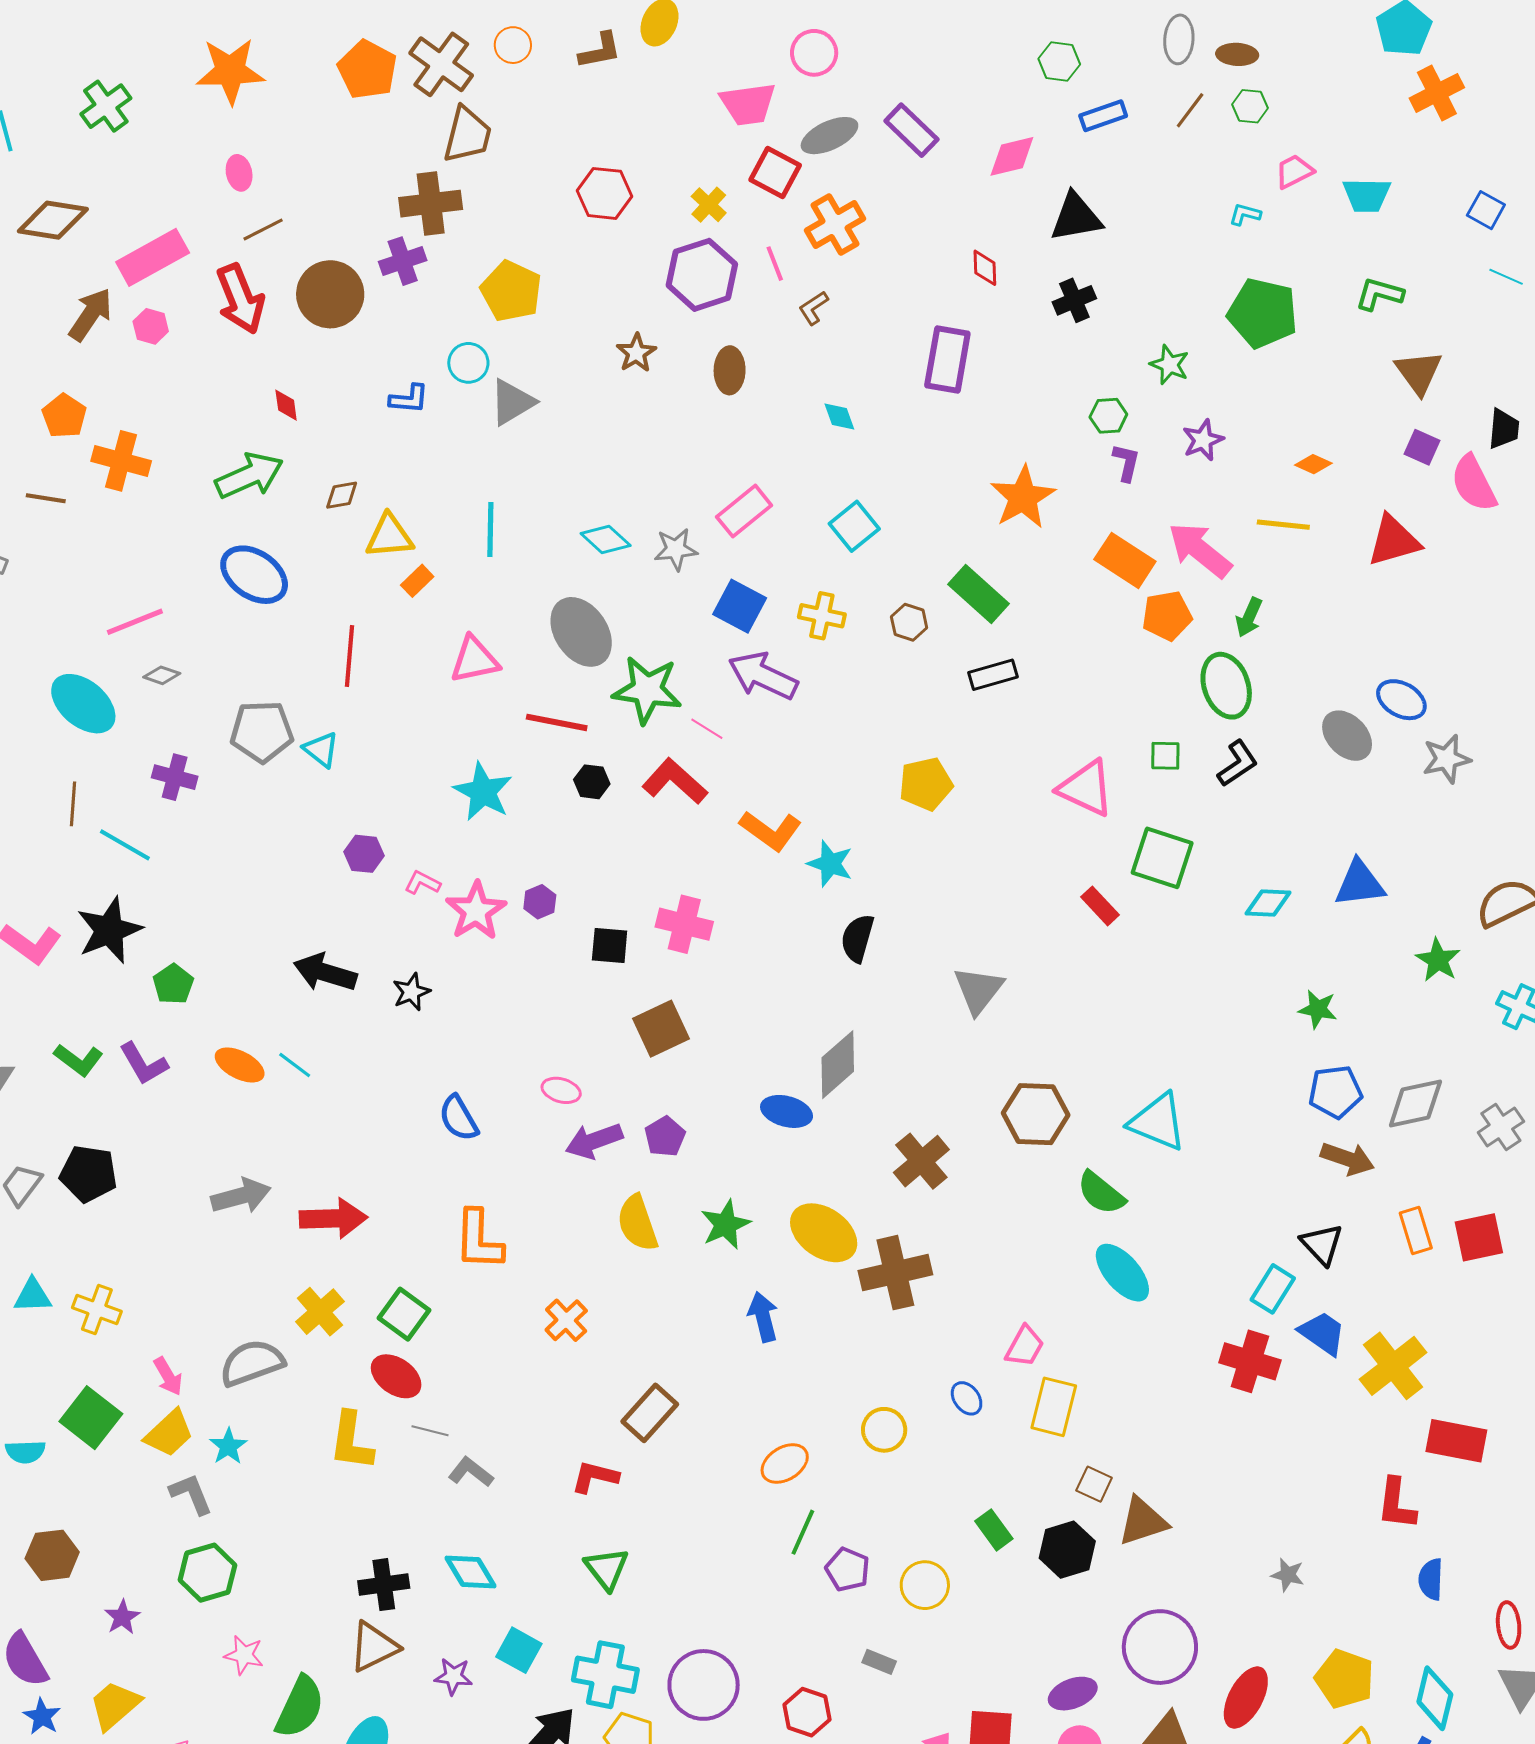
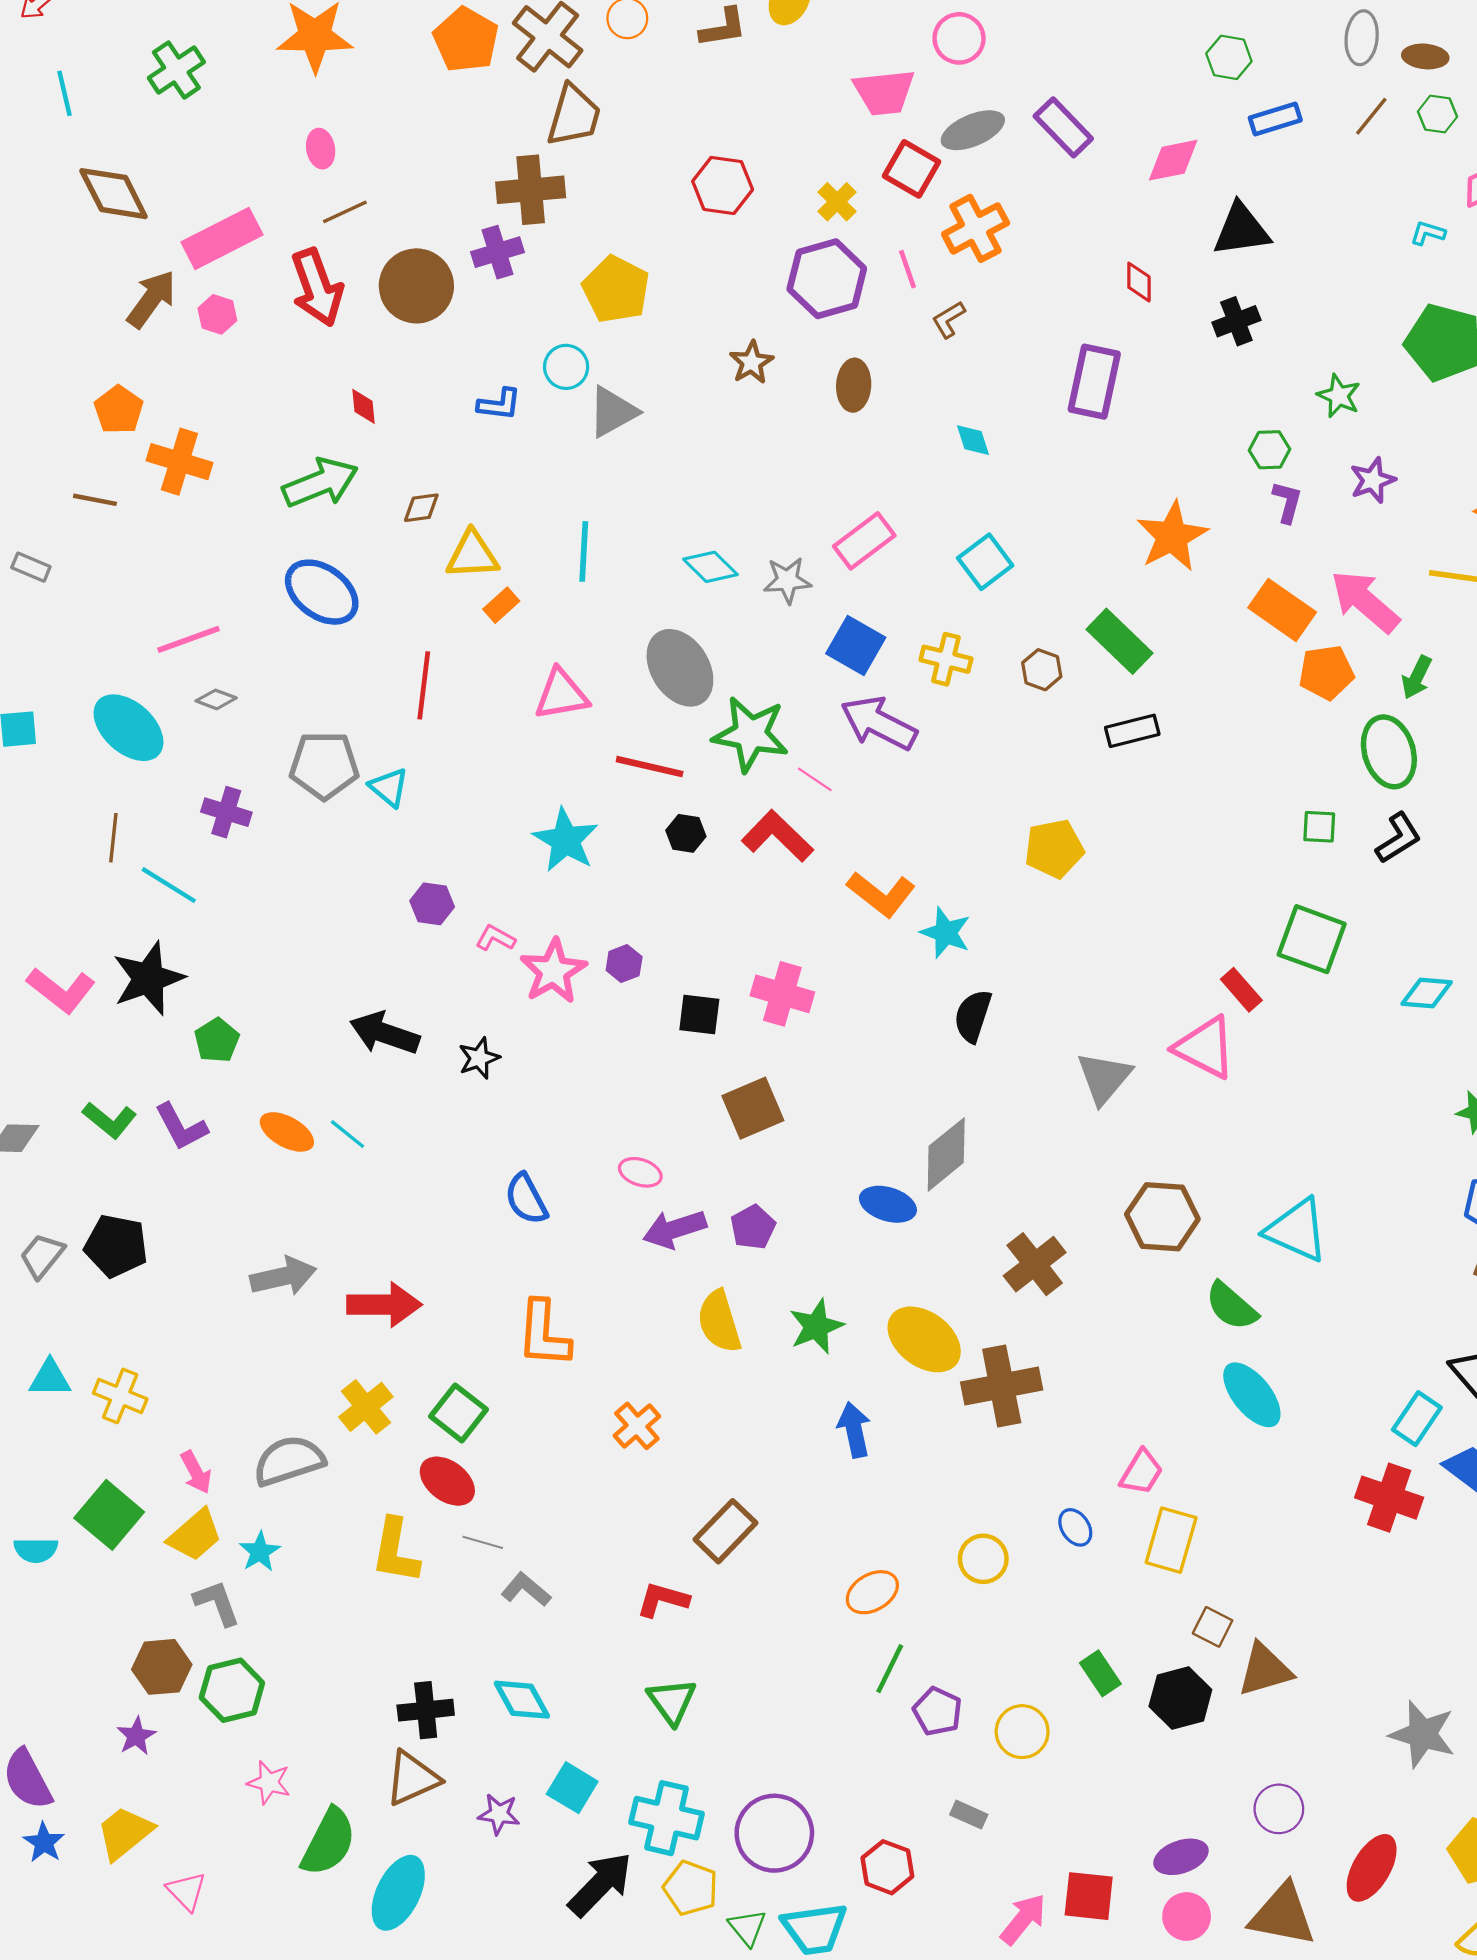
brown diamond: (53, 220) -> (114, 194), turned 52
pink triangle: (1086, 788) -> (1205, 1048), moved
brown hexagon: (52, 1555) -> (162, 1667), moved
gray star: (1288, 1575) -> (1422, 1734), size x1.8
purple circle: (1160, 1647) -> (1279, 1809), size x0.6

